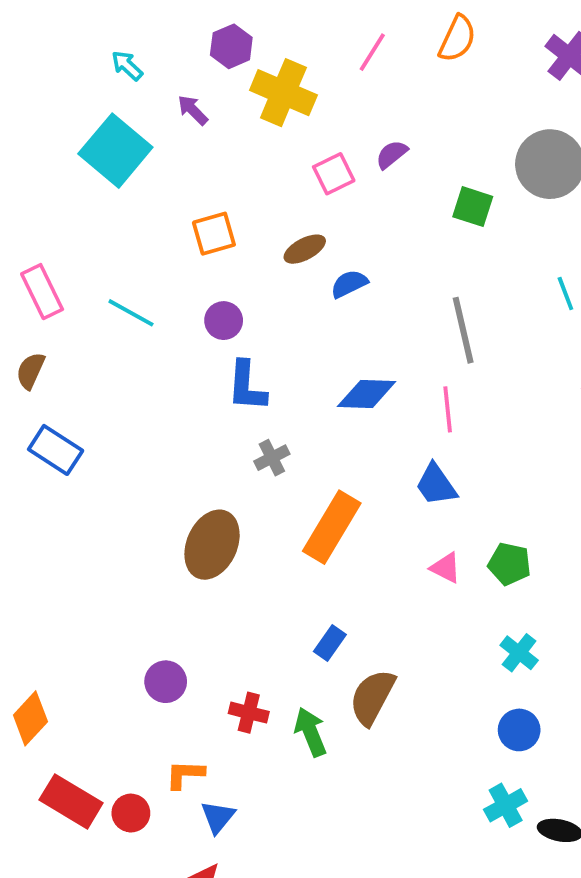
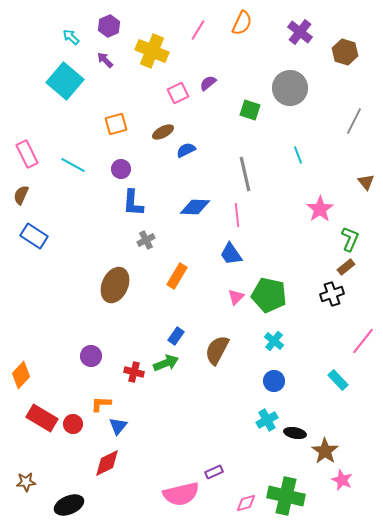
purple hexagon: (231, 46) -> (109, 26), moved
orange rectangle: (332, 527) -> (177, 276), size x0.7
green pentagon: (509, 564) -> (269, 295), size x1.6
pink triangle: (446, 568) -> (236, 297), turned 48
brown semicircle: (372, 697) -> (217, 350), moved
green arrow: (311, 732) -> (166, 363), moved, turned 90

